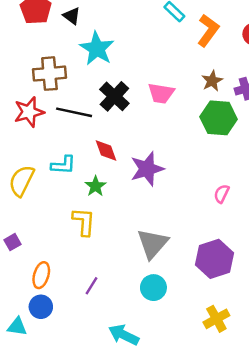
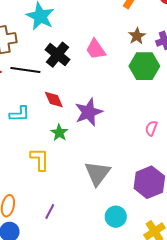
pink trapezoid: (161, 93) -> (96, 49), turned 50
green star: (95, 186) -> (59, 133), moved
cyan circle: (153, 288) -> (116, 217), moved

